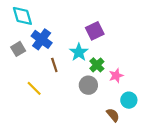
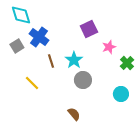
cyan star: (79, 52) -> (74, 60), moved
green cross: (97, 65) -> (127, 63), moved
pink star: (116, 76) -> (109, 47), moved
brown semicircle: (113, 115) -> (74, 114), moved

